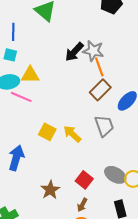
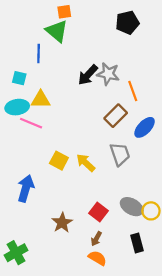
blue line: (13, 32) -> (39, 54), moved
orange line: (99, 67) -> (133, 91), moved

